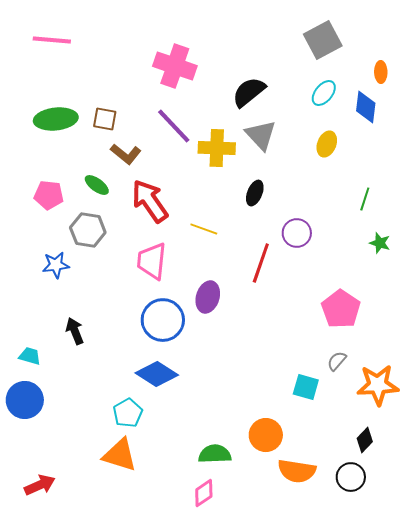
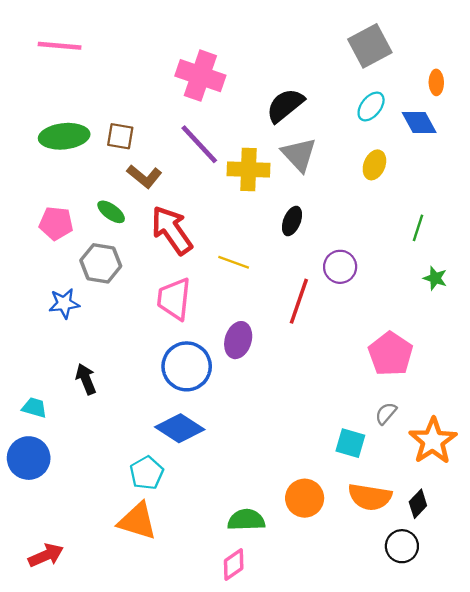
blue diamond: (366, 107) -> (419, 123), turned -36
orange star: (378, 385) -> (433, 441), turned -30
orange semicircle: (297, 471) -> (370, 497), moved

